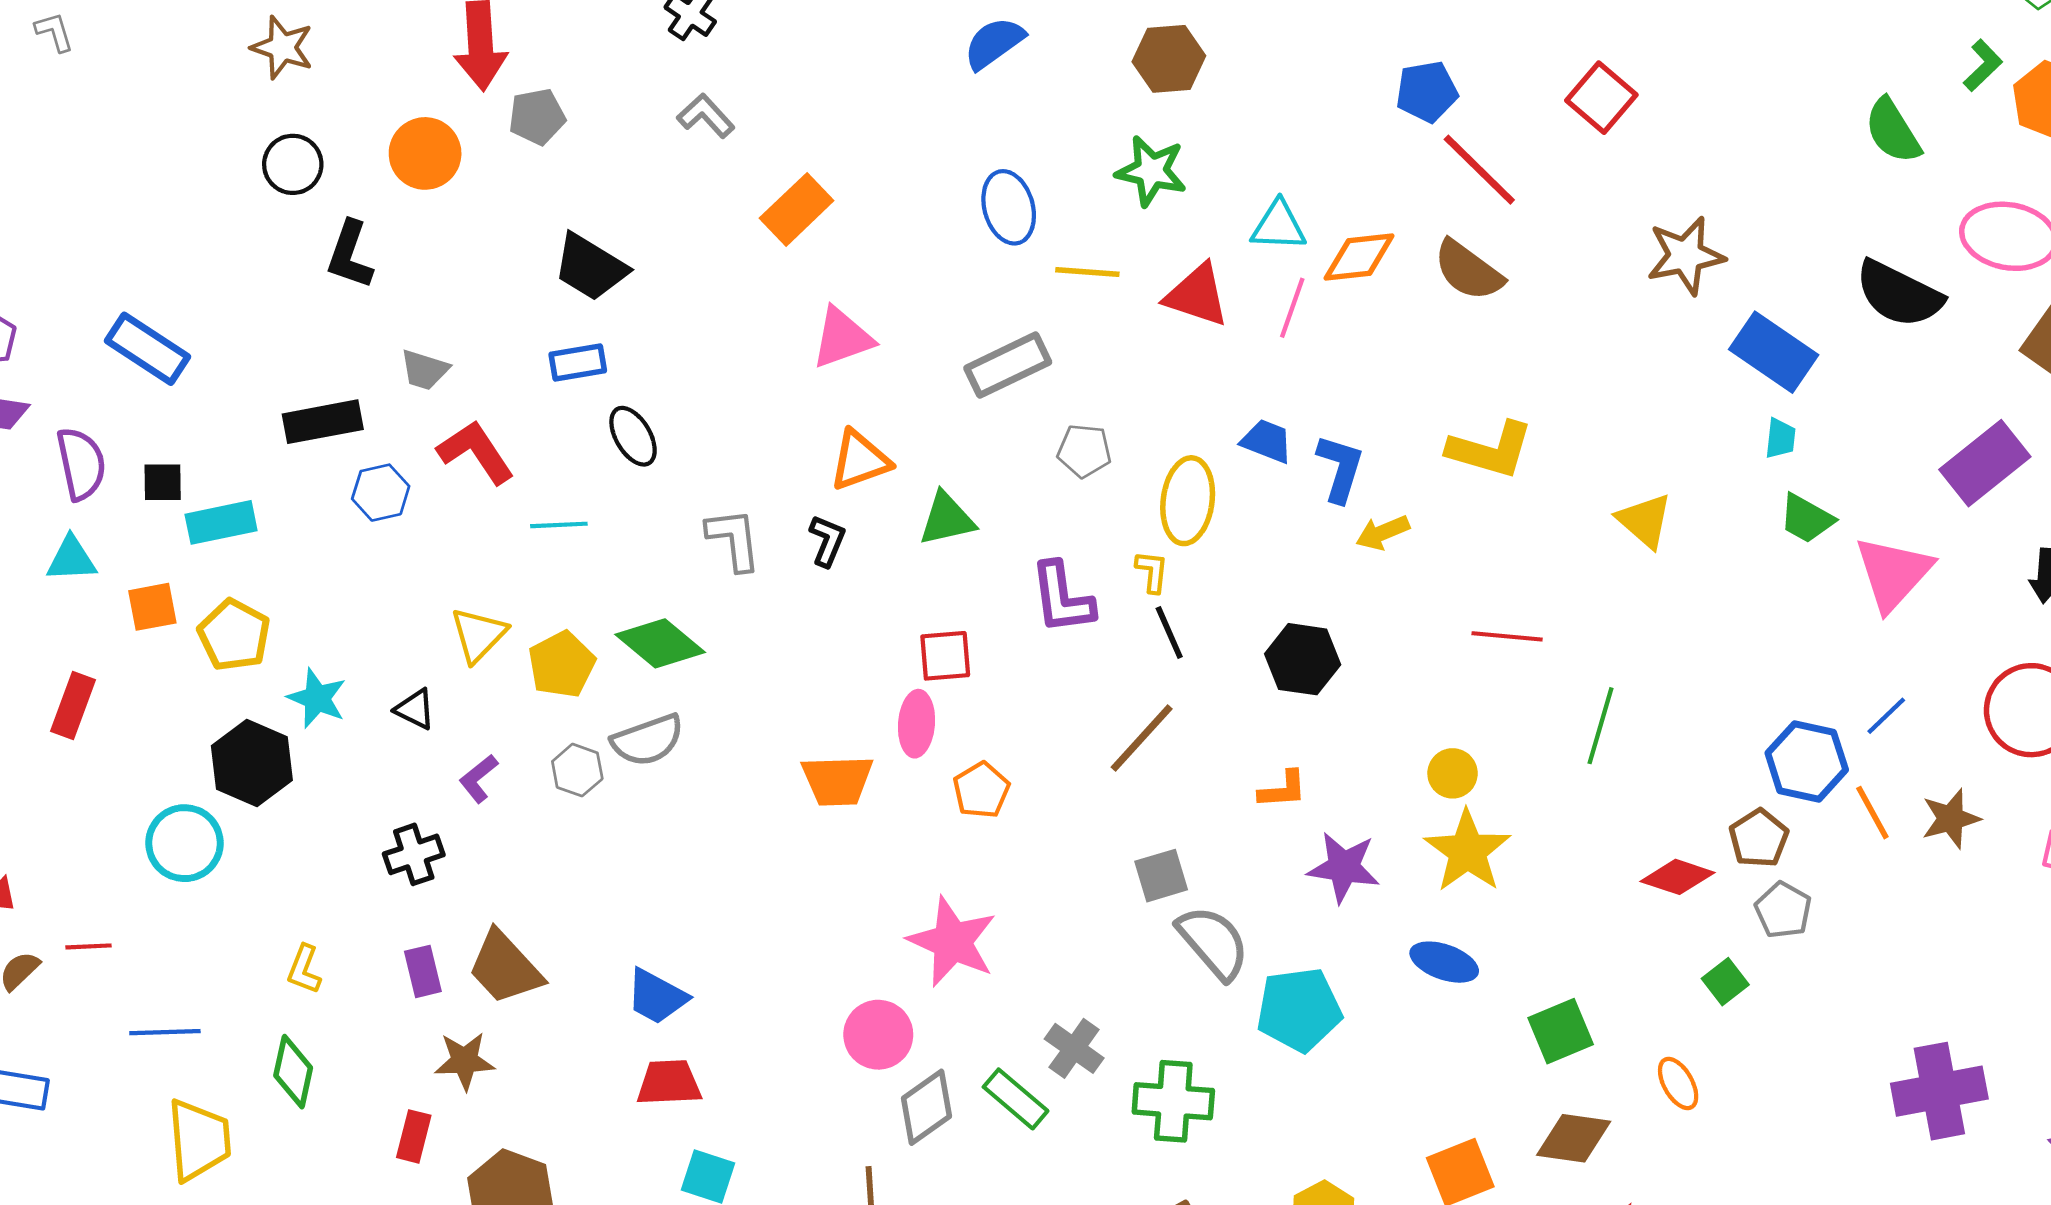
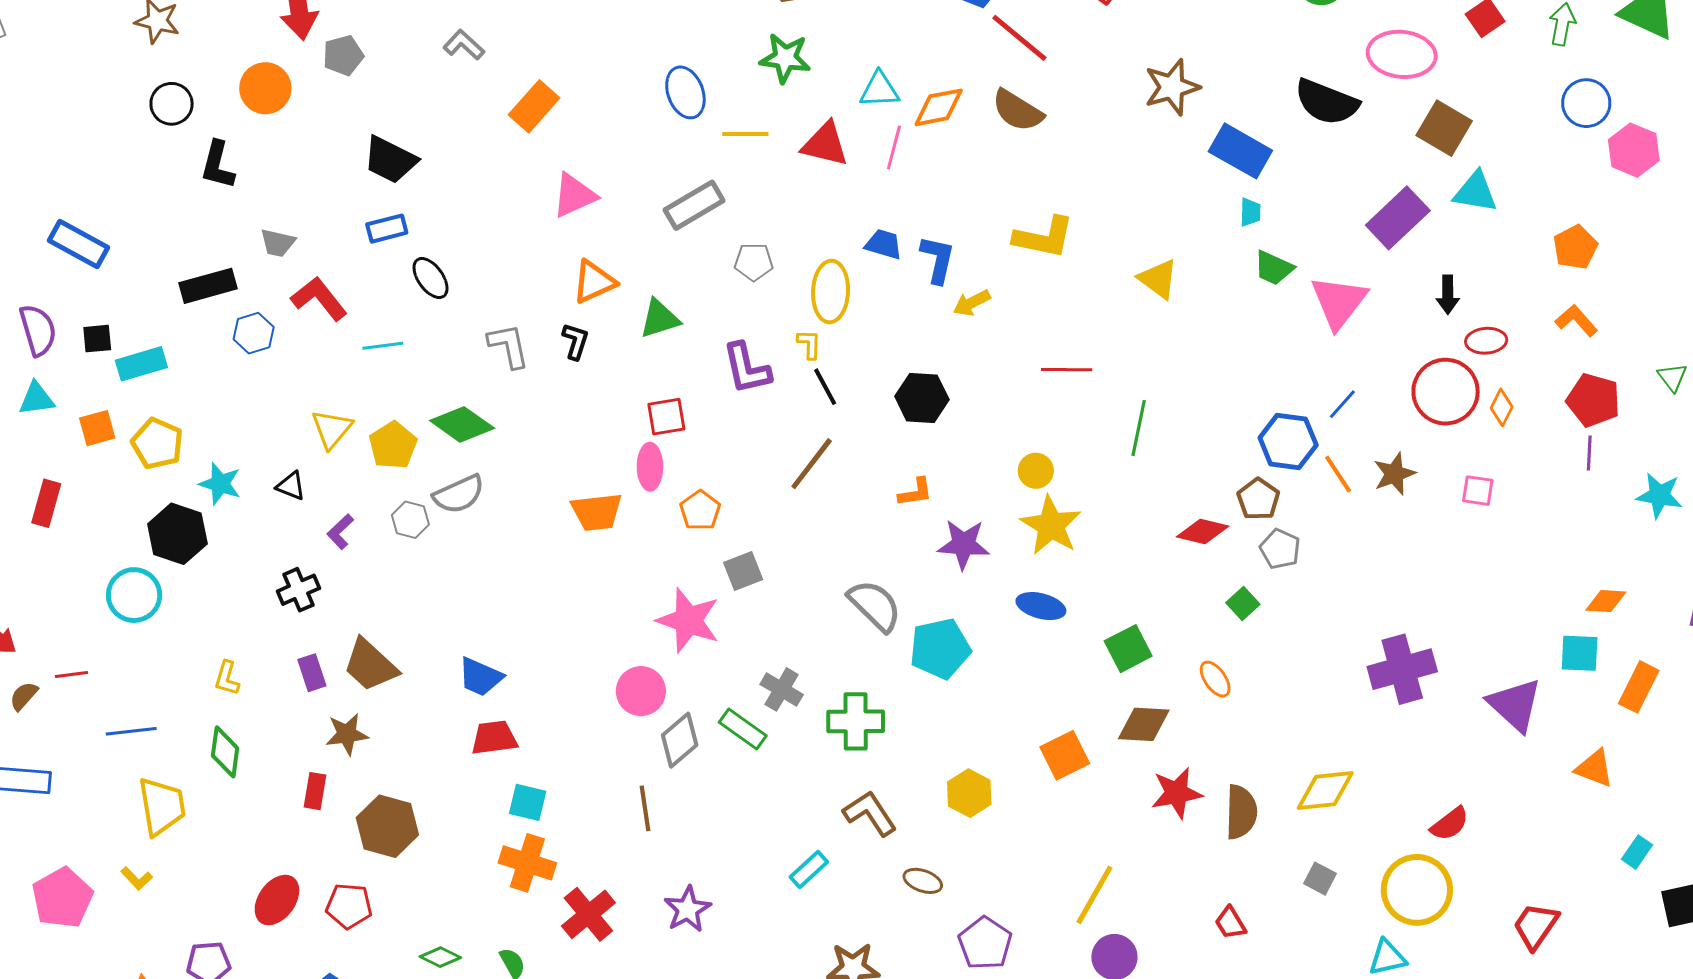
gray square: (1161, 876) -> (743, 571), moved

